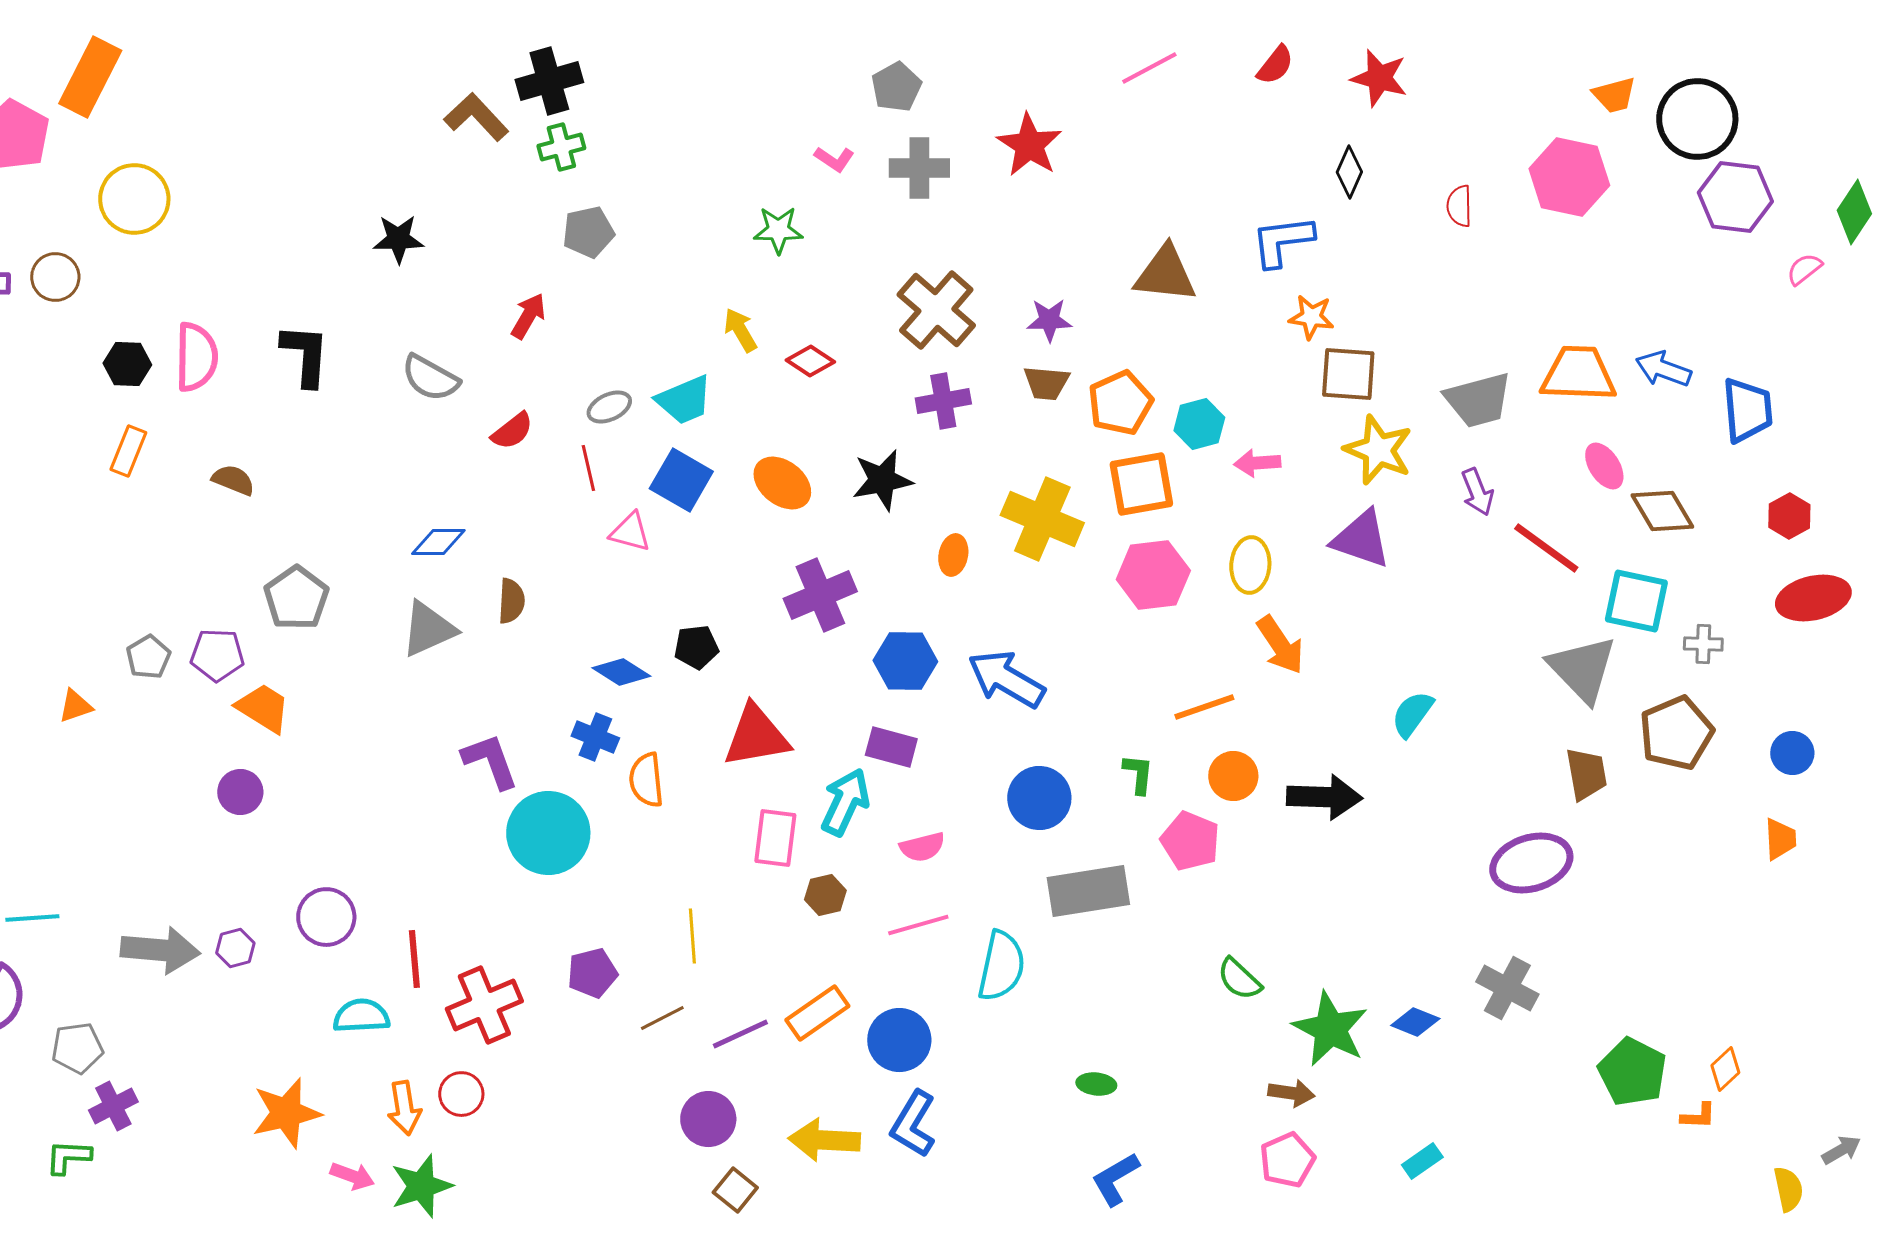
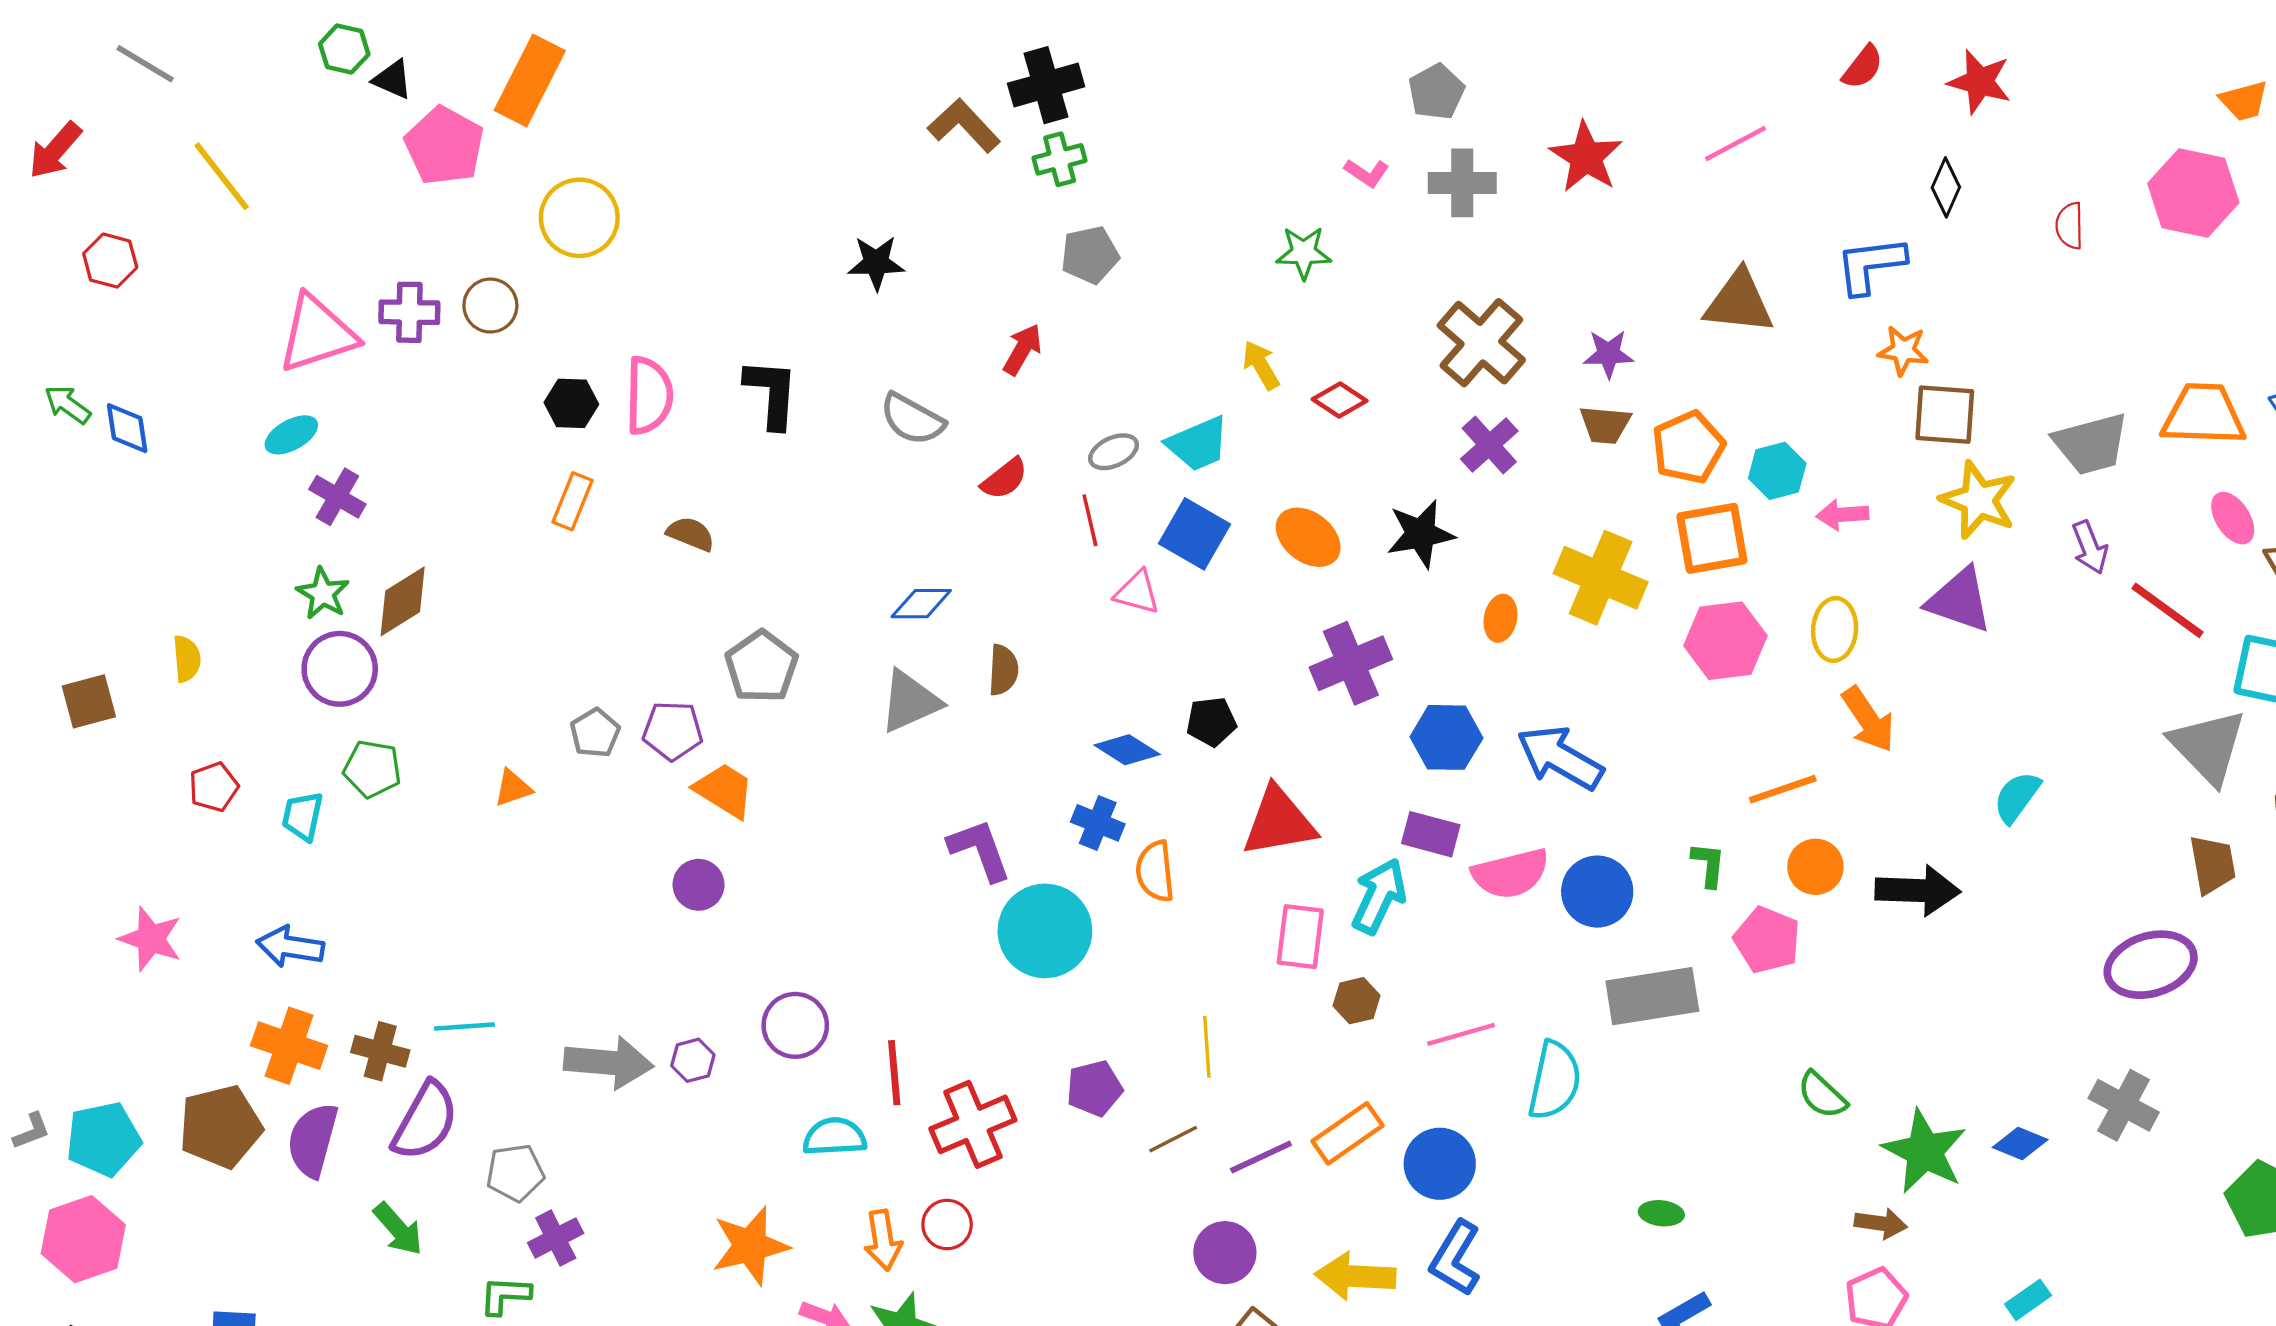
pink line: (1149, 68) -> (1736, 144), moved
purple cross: (943, 401) -> (1489, 445), turned -32
pink semicircle: (922, 847) -> (1511, 874), moved, size x1.5

